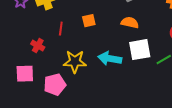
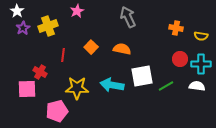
orange square: (89, 21) -> (91, 47), turned -32
orange semicircle: (130, 23) -> (122, 49), moved
pink square: (25, 74) -> (27, 89), moved

